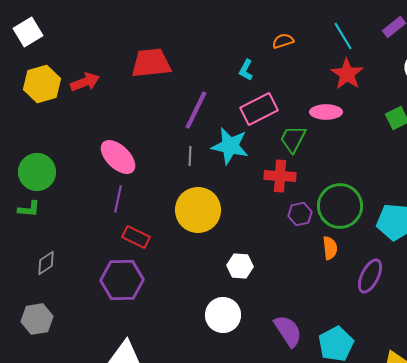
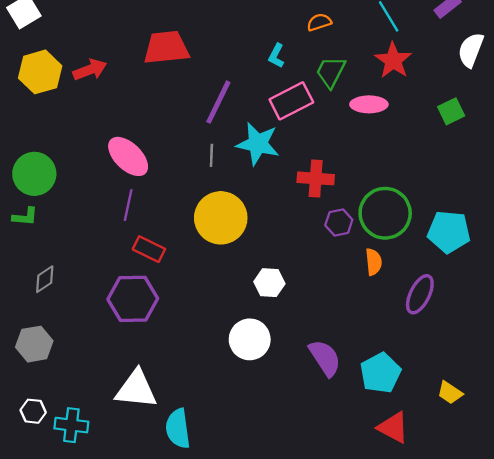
green trapezoid: (293, 139) -> (331, 72), moved

